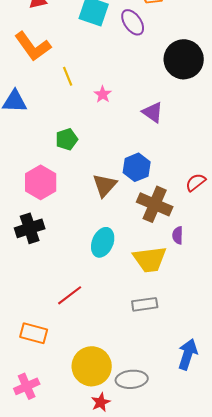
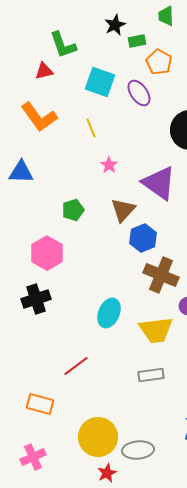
yellow line: (68, 76) -> (91, 128), moved
purple triangle: (153, 112) -> (159, 183), size x1.6
brown triangle: (105, 185) -> (123, 210), moved

